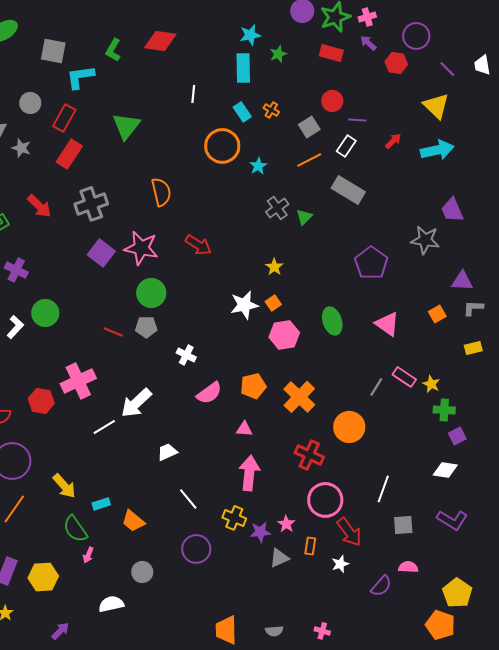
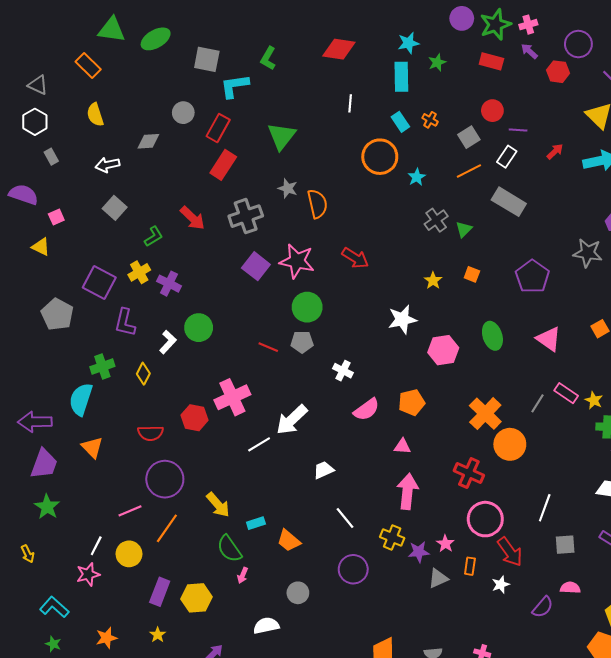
red diamond: (160, 41) -> (339, 49), moved
gray star: (21, 148) -> (288, 188), moved
orange square: (273, 303) -> (472, 274), moved, turned -35
orange cross: (299, 397) -> (485, 414), moved

